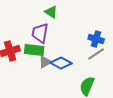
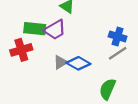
purple trapezoid: (40, 33) -> (55, 30), turned -130
green rectangle: (34, 50) -> (35, 29), moved

